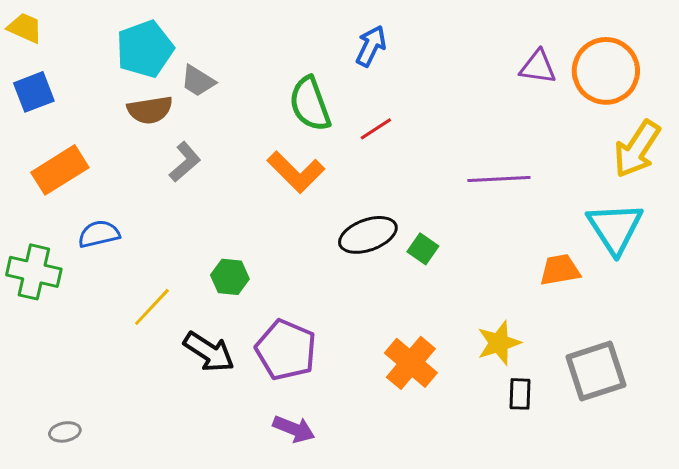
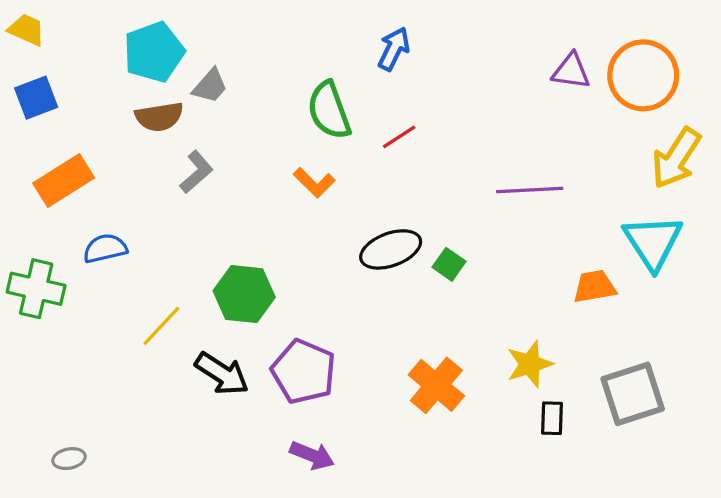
gray trapezoid: (198, 81) -> (210, 86), turned -81
orange L-shape: (296, 172) -> (314, 183), size x0.7
green hexagon: (230, 277) -> (244, 294), size x1.5

